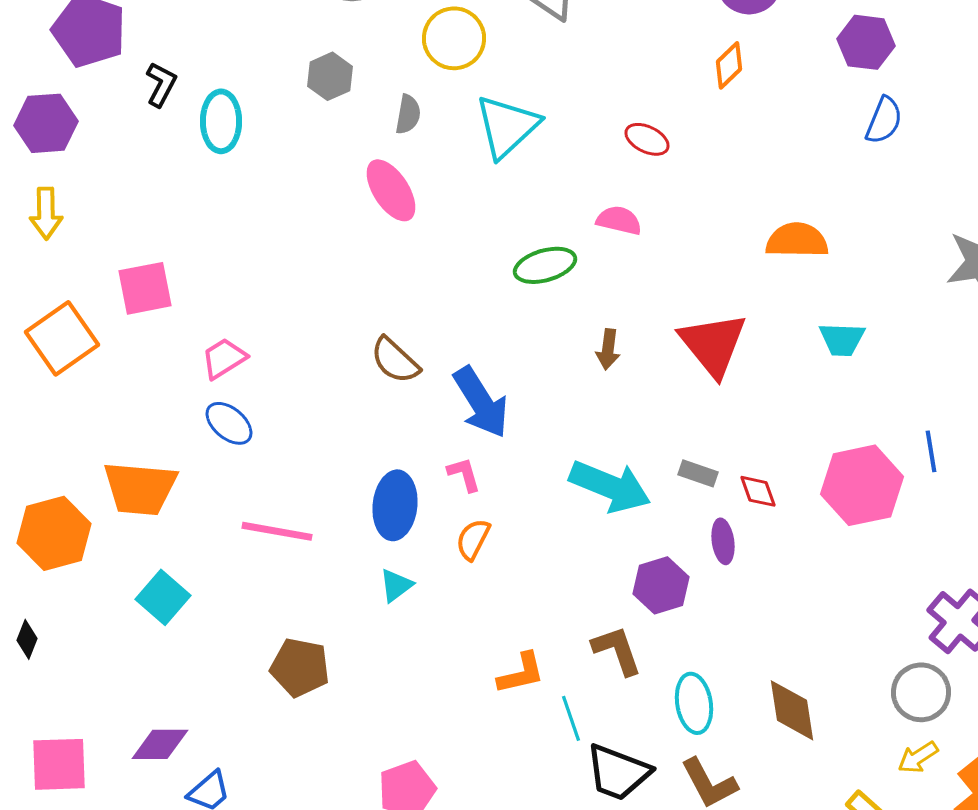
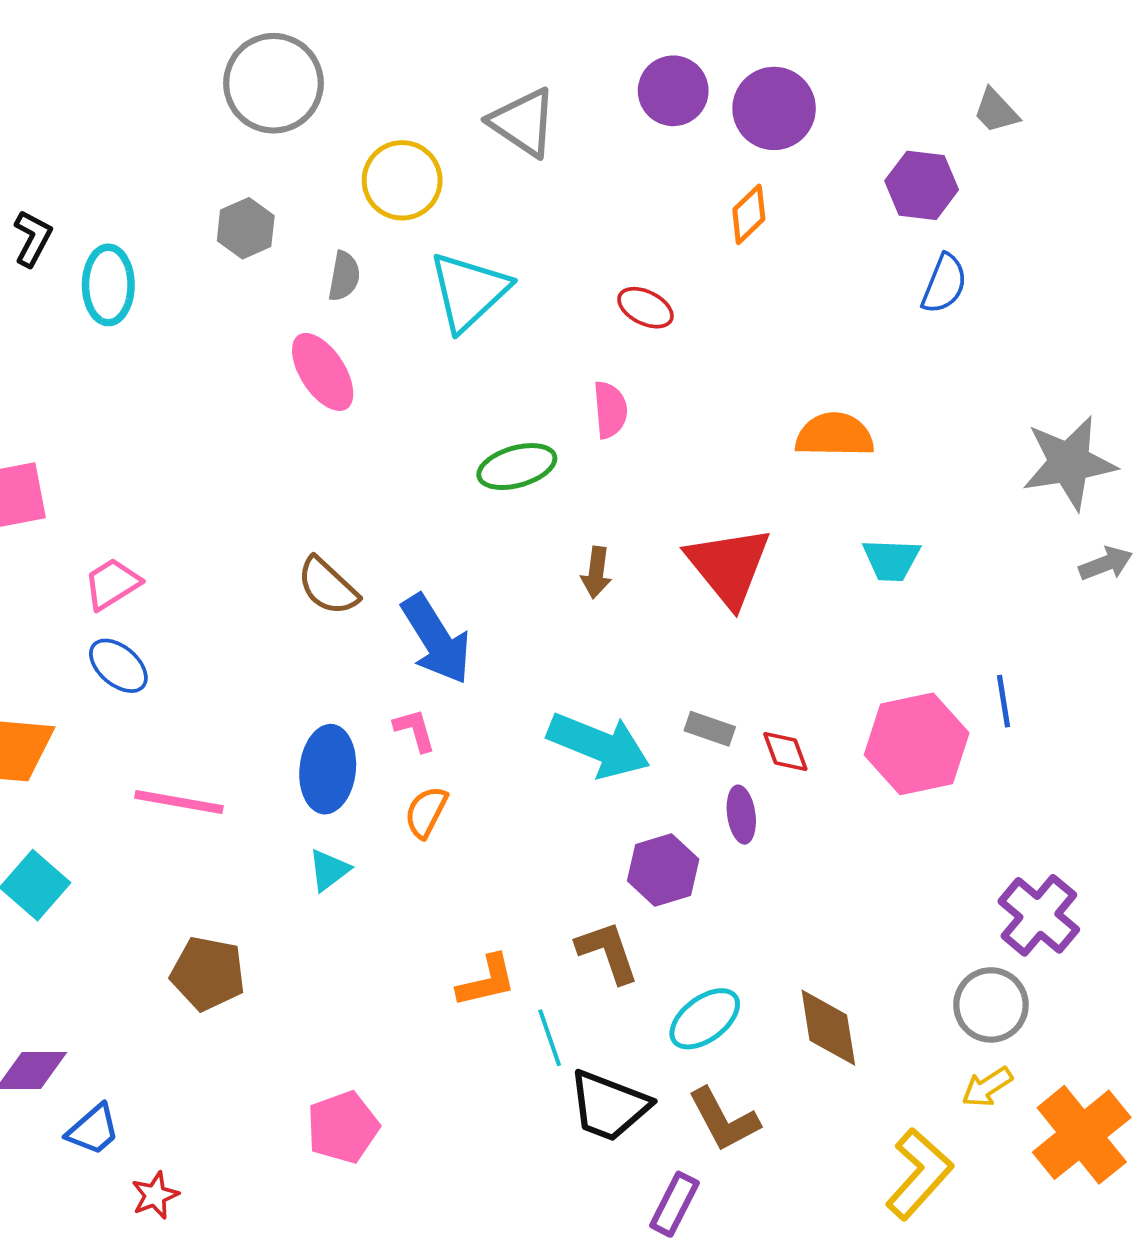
pink semicircle: (619, 220) -> (610, 410), turned 72
cyan ellipse: (694, 703) -> (705, 1019), turned 62

